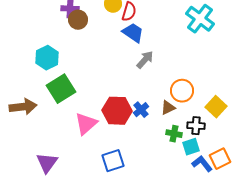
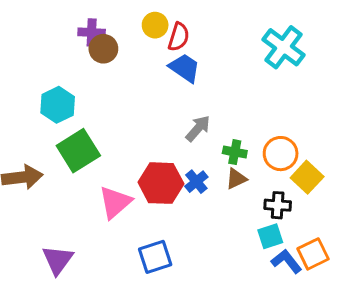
gray arrow: (145, 60) -> (198, 128), moved
orange circle: (182, 91) -> (281, 154), moved
green cross: (174, 134) -> (235, 152), moved

